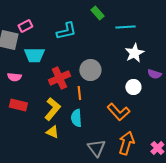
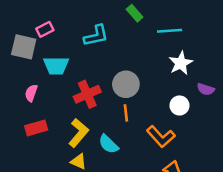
pink semicircle: (14, 77) -> (31, 93), turned 104
orange line: (79, 93) -> (126, 113), moved
red rectangle: (18, 105) -> (36, 128), turned -30
cyan semicircle: (76, 118) -> (108, 144), turned -42

